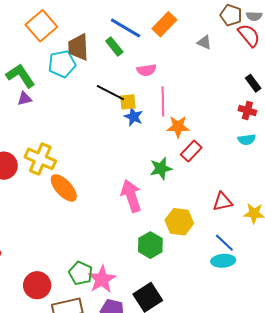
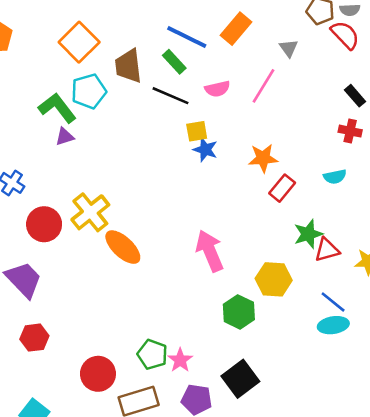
gray triangle: (204, 42) -> (289, 48), turned 35
cyan pentagon: (62, 64) -> (89, 91), moved
black line: (110, 93) -> (171, 96), moved
pink line: (163, 101) -> (263, 86), moved, turned 36
cyan semicircle: (247, 140) -> (335, 177), moved
yellow cross: (40, 159) -> (90, 212), turned 32
green star: (161, 168) -> (308, 234), moved
pink star: (102, 279) -> (180, 360), size x0.7

